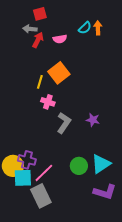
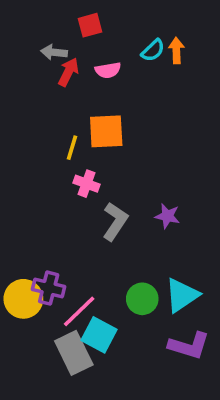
red square: (40, 14) -> (90, 25), moved
orange square: (59, 73) -> (106, 131), turned 35
cyan square: (23, 178) -> (99, 335), moved, turned 30

